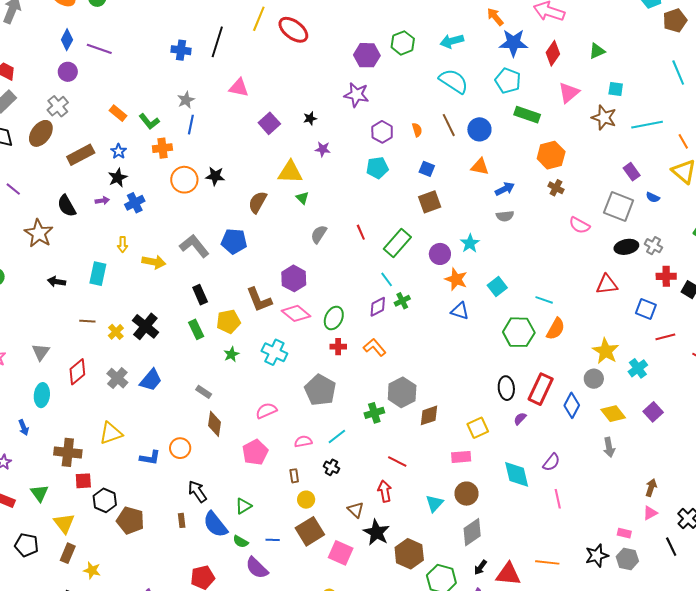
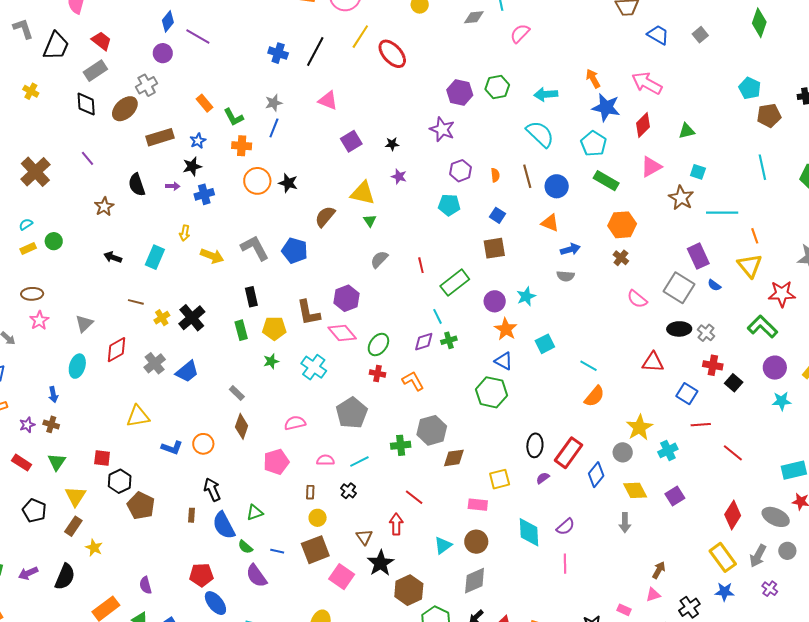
purple rectangle: (632, 172) -> (698, 256), size x1.4
brown star: (39, 233) -> (104, 207), size x0.7
green hexagon: (519, 332) -> (491, 392), moved
brown cross: (68, 452) -> (51, 424), moved, size x0.6

